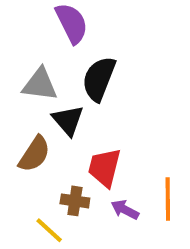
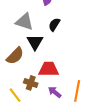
black semicircle: (99, 79) -> (54, 25), size x0.6
red trapezoid: (104, 167) -> (49, 69), turned 65

